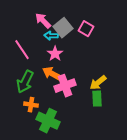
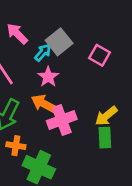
pink arrow: (43, 21) -> (17, 34), moved
pink square: (86, 29) -> (99, 55), moved
cyan arrow: (51, 36) -> (43, 53), turned 128

